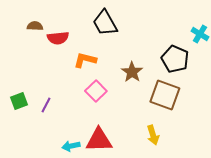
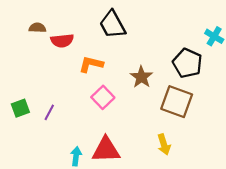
cyan arrow: (71, 146) -> (76, 156), turned 108

